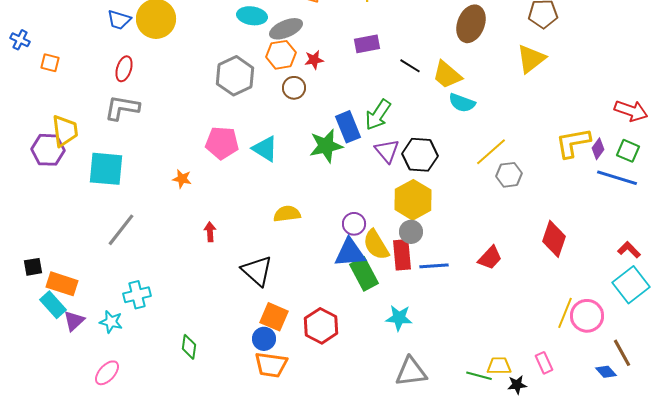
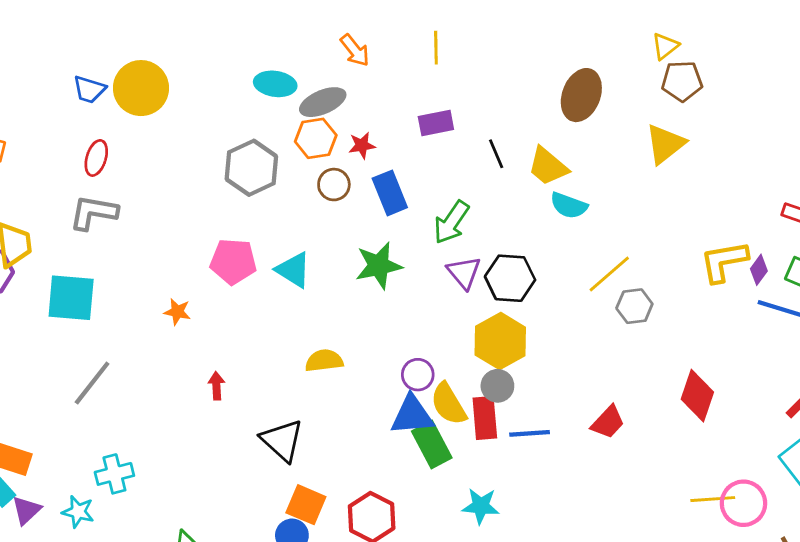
black line: (410, 66) -> (496, 154), turned 35
blue rectangle: (348, 127) -> (390, 193), moved
yellow line: (565, 313) -> (713, 499), turned 64

